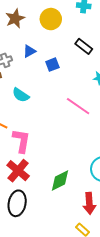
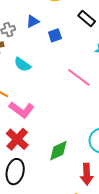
pink L-shape: (21, 141) -> (22, 110), turned 115

